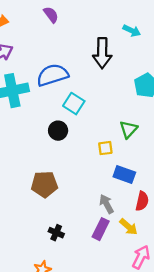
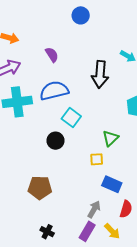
purple semicircle: (51, 15) -> (52, 55), moved
green triangle: (128, 129) -> (110, 138), moved
gray arrow: (106, 204) -> (94, 209), turned 54

